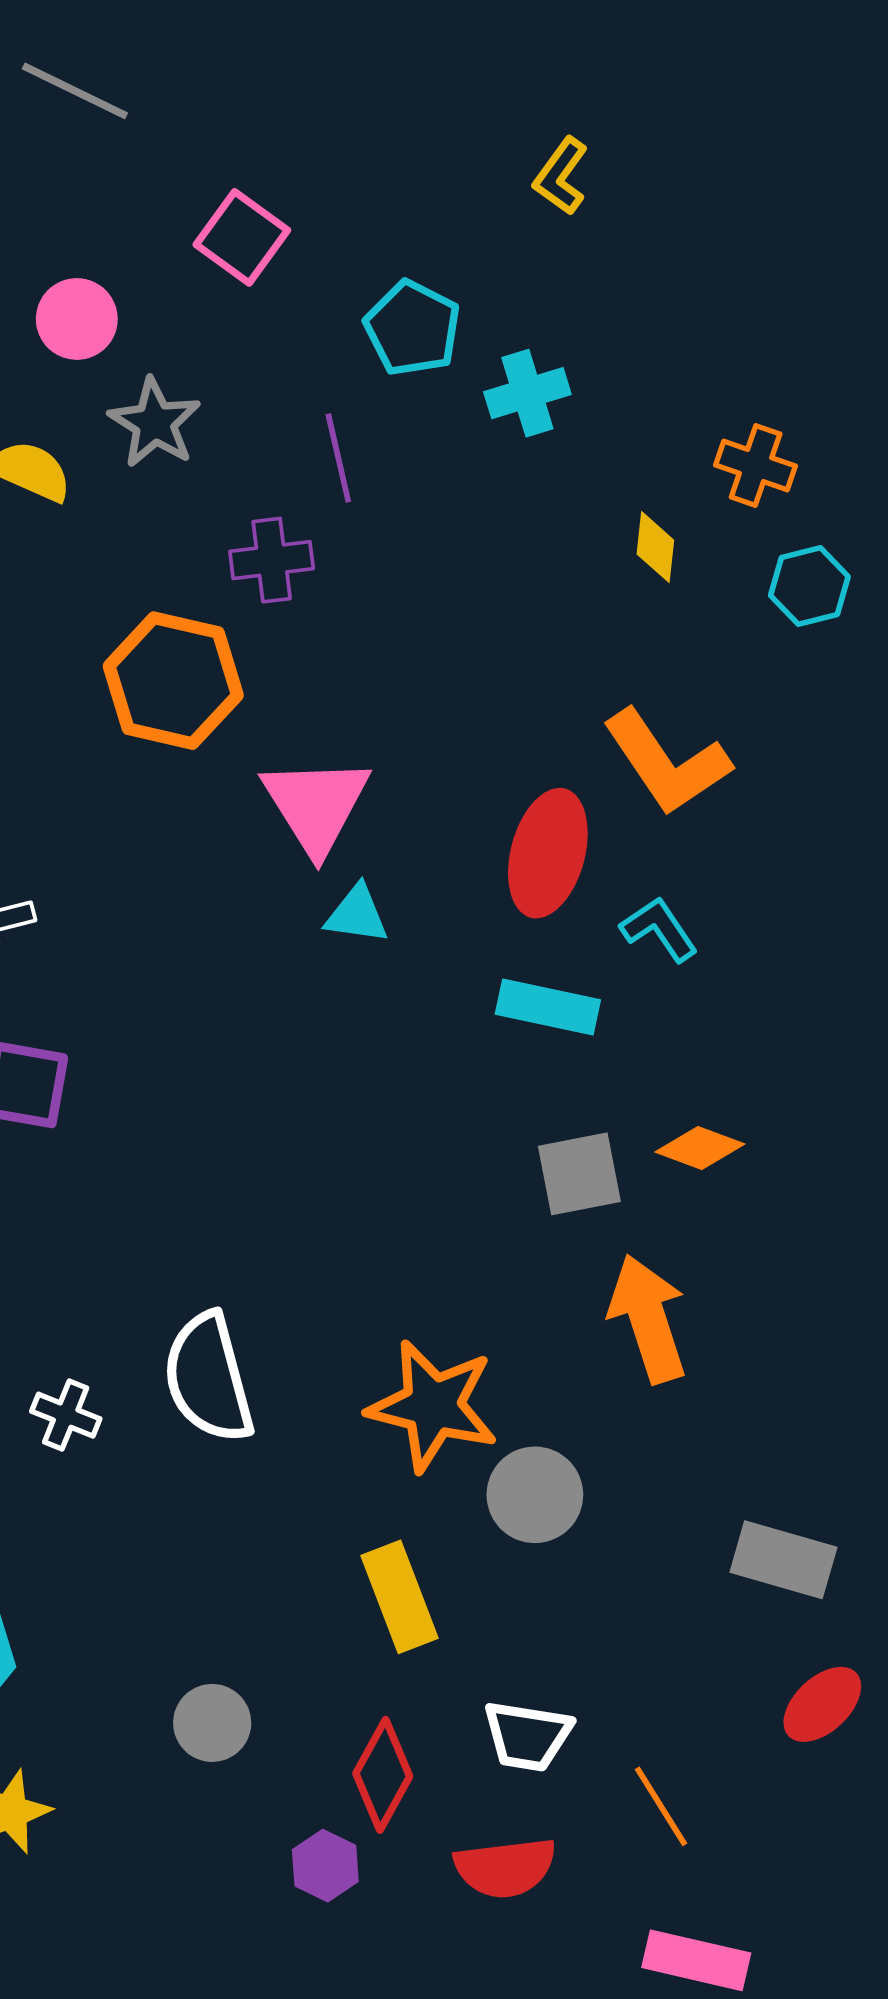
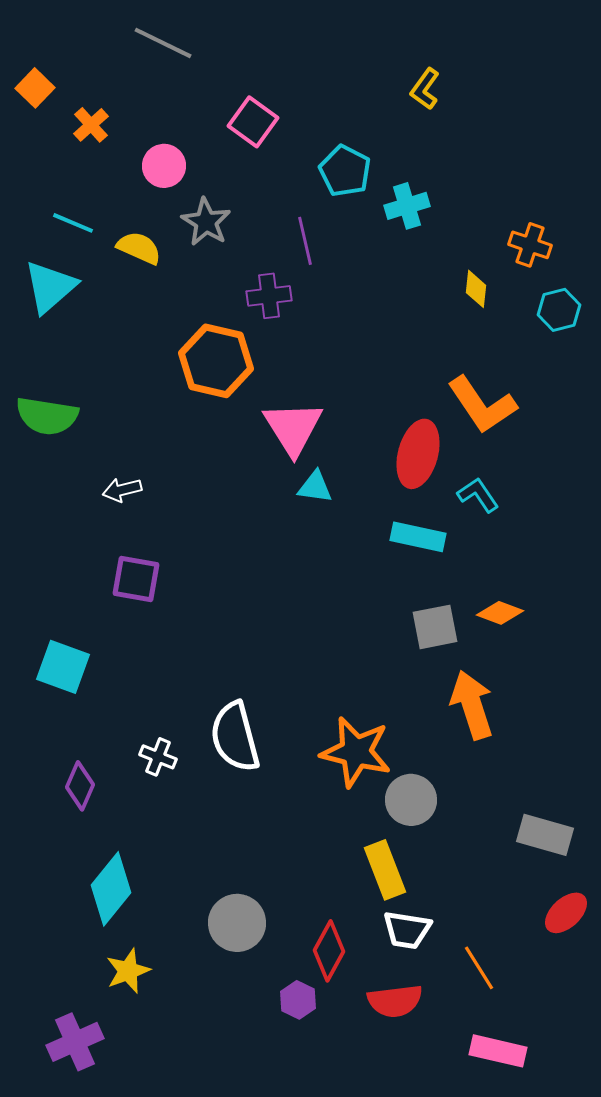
yellow rectangle: (399, 1597) -> (385, 870), moved
gray circle: (212, 1723) -> (237, 923), size x1.4

